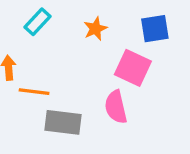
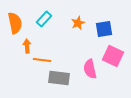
blue square: (155, 29) -> (104, 29), moved
pink square: (133, 68) -> (113, 56), moved

